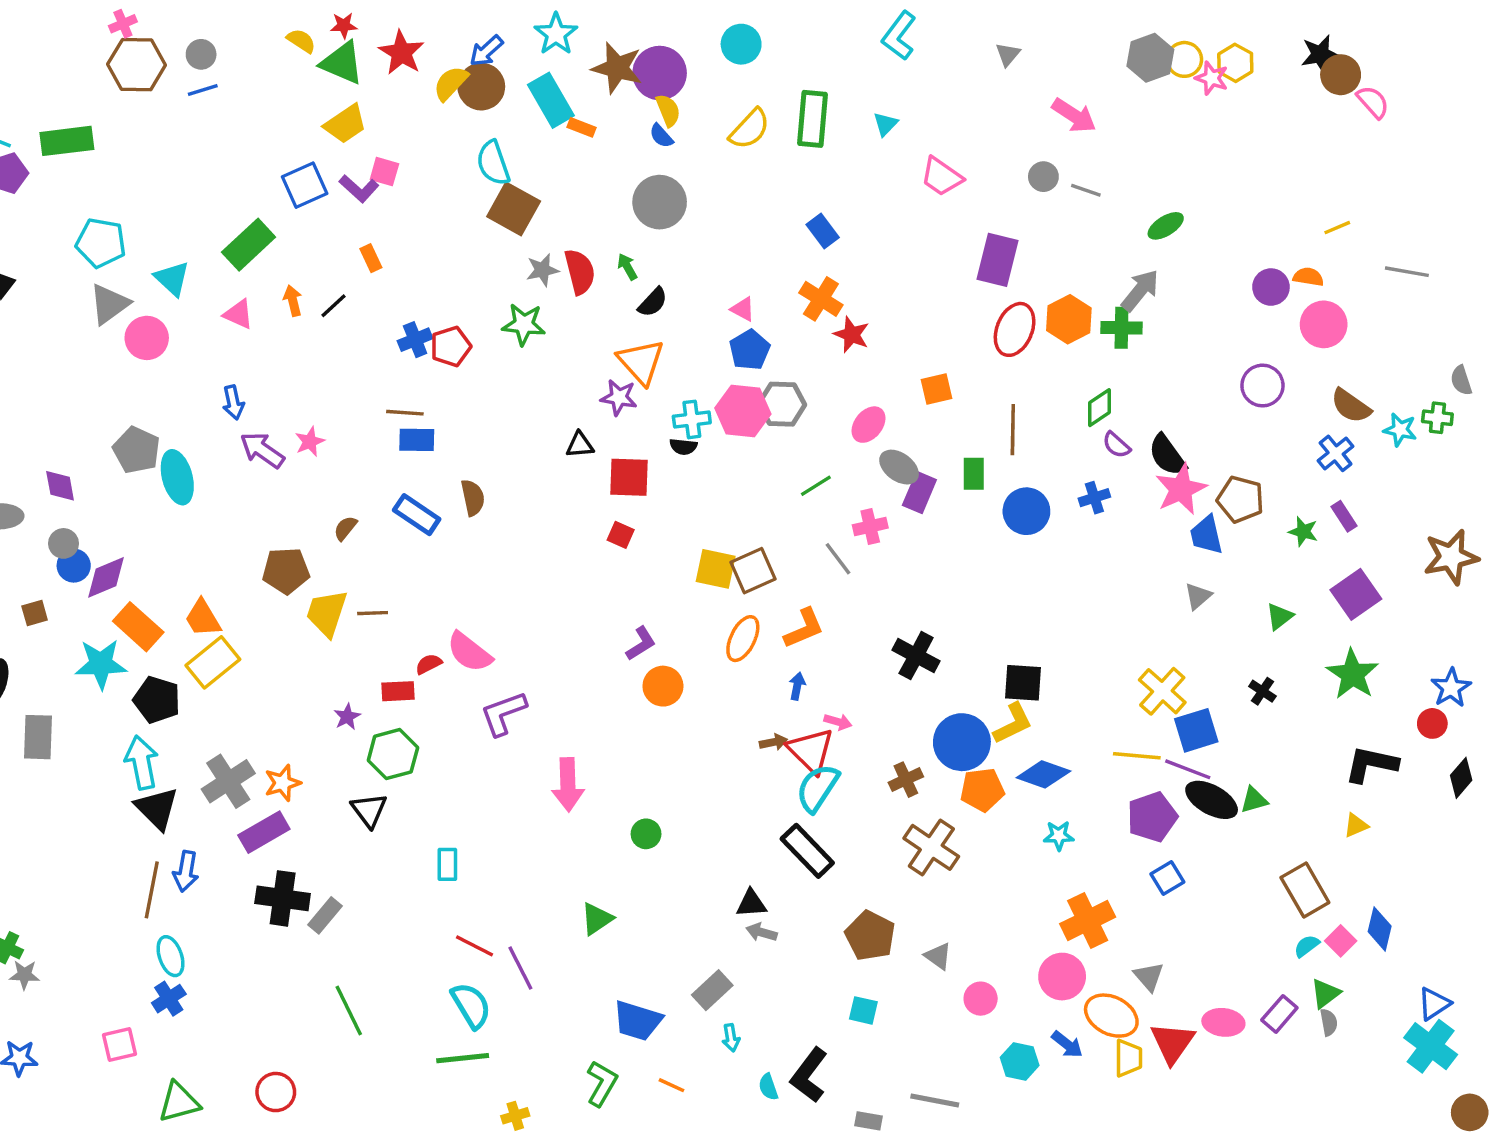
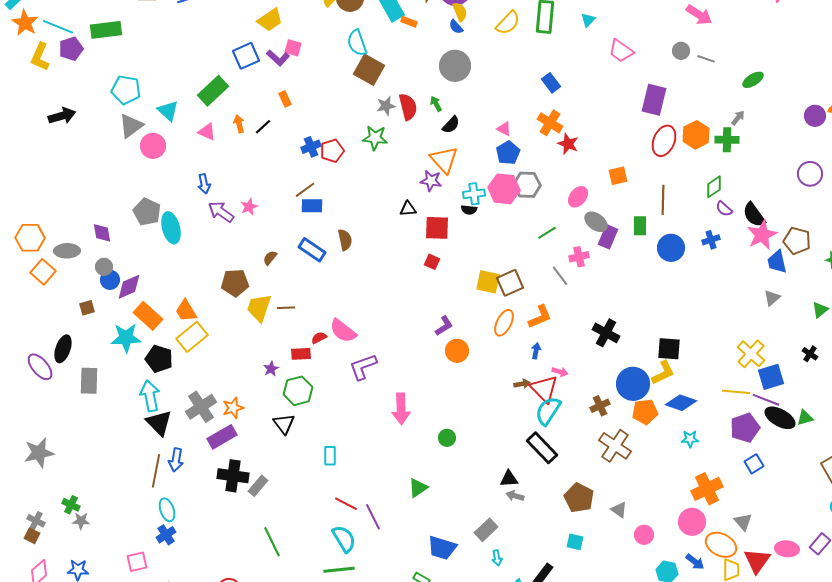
gray arrow: (1140, 290) -> (738, 118), size x0.6
brown line: (405, 413) -> (305, 190), turned -40

